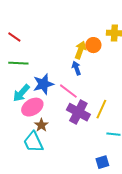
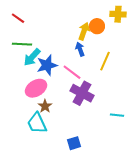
cyan arrow: (21, 93) -> (32, 57), moved
yellow line: (101, 109) -> (105, 61), moved
blue square: (102, 162) -> (74, 143), moved

